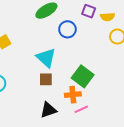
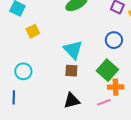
blue circle: (67, 29) -> (114, 40), moved
orange cross: (73, 95) -> (116, 87), moved

